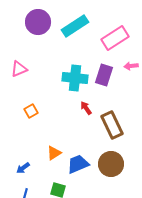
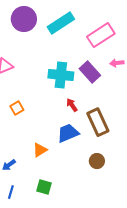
purple rectangle: (104, 75) -> (90, 72), turned -60
blue trapezoid: (78, 164) -> (68, 133), moved
brown circle: (111, 164) -> (97, 161), size x0.6

